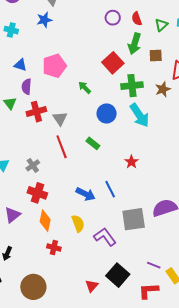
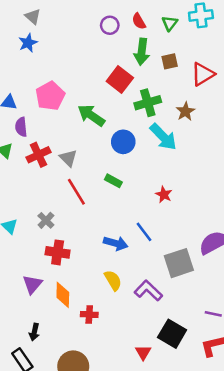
green arrow: (85, 88) -> (91, 115), size x1.6
brown star: (163, 89) -> (185, 111), moved
orange diamond: (45, 221) -> (63, 295), moved

